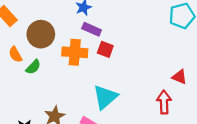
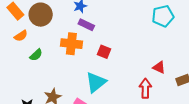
brown circle: (41, 34) -> (41, 15), moved
red square: (105, 49) -> (104, 52), moved
orange semicircle: (15, 54) -> (21, 36), moved, turned -96

